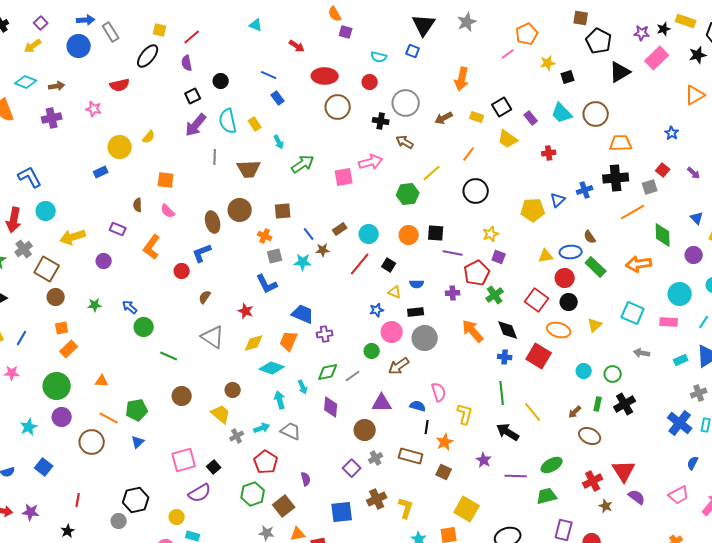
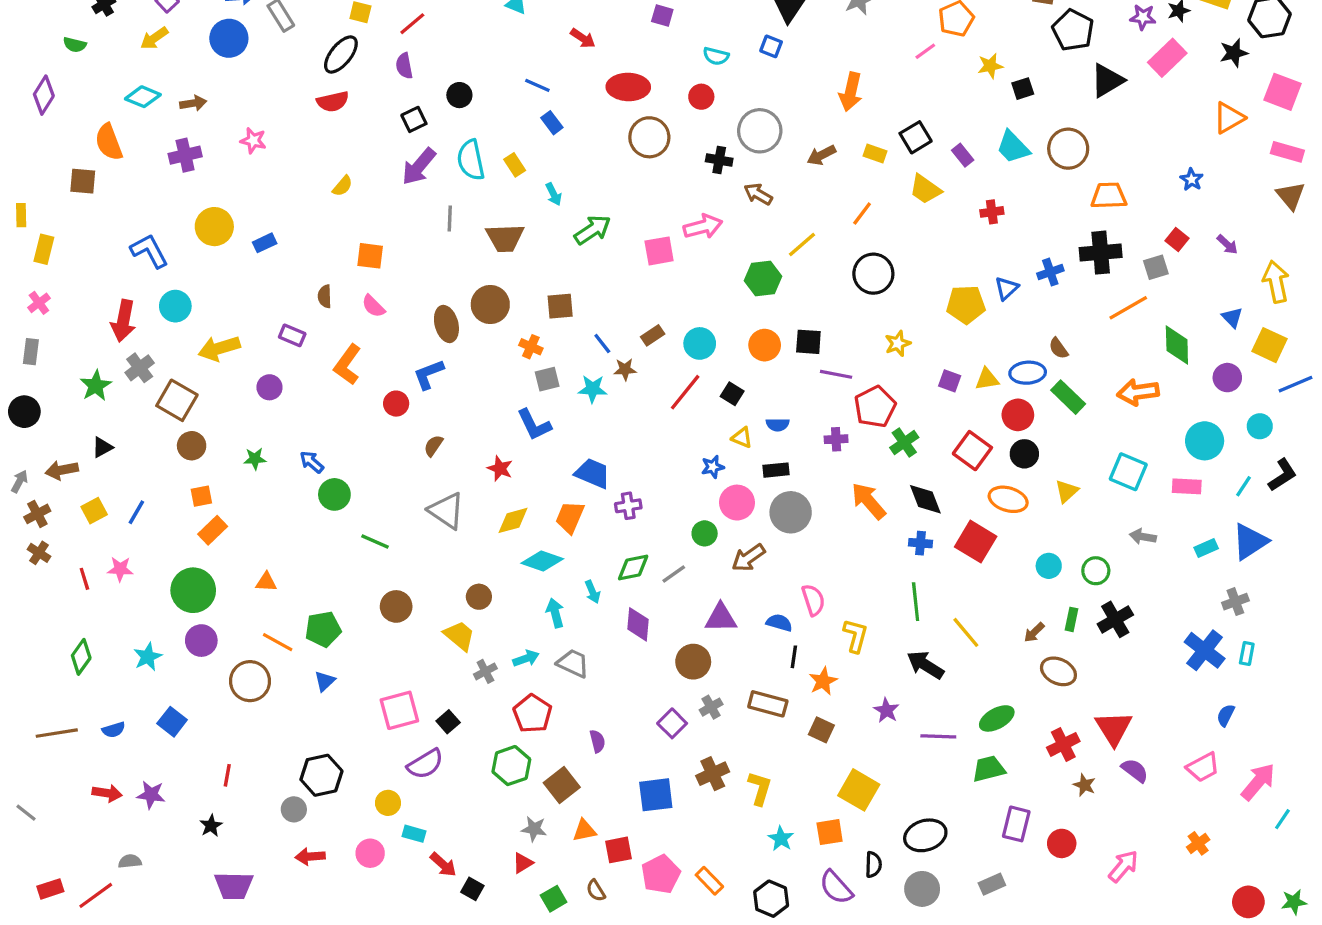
red semicircle: (120, 85) -> (333, 102), moved
yellow circle: (120, 147) -> (214, 227), moved
purple square: (499, 257) -> (950, 381), moved

